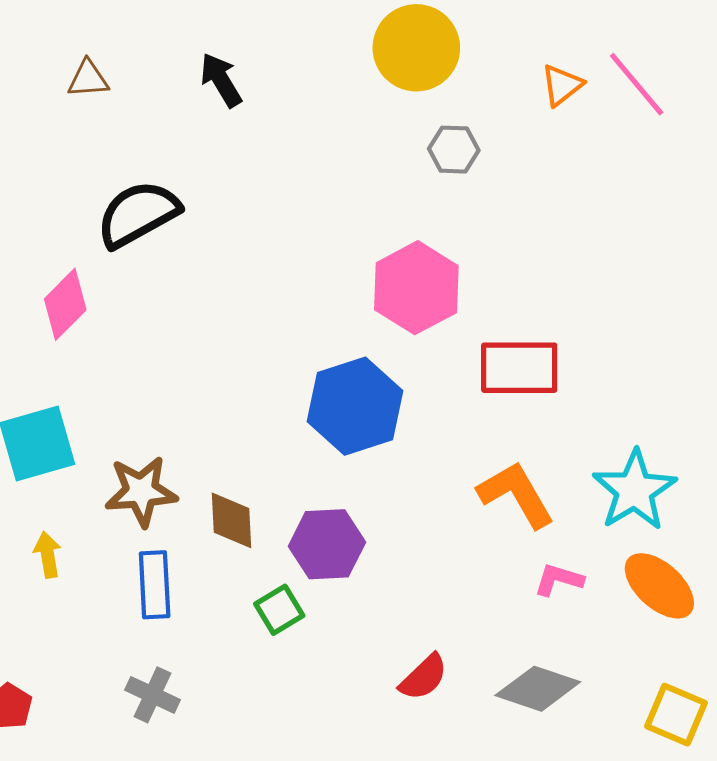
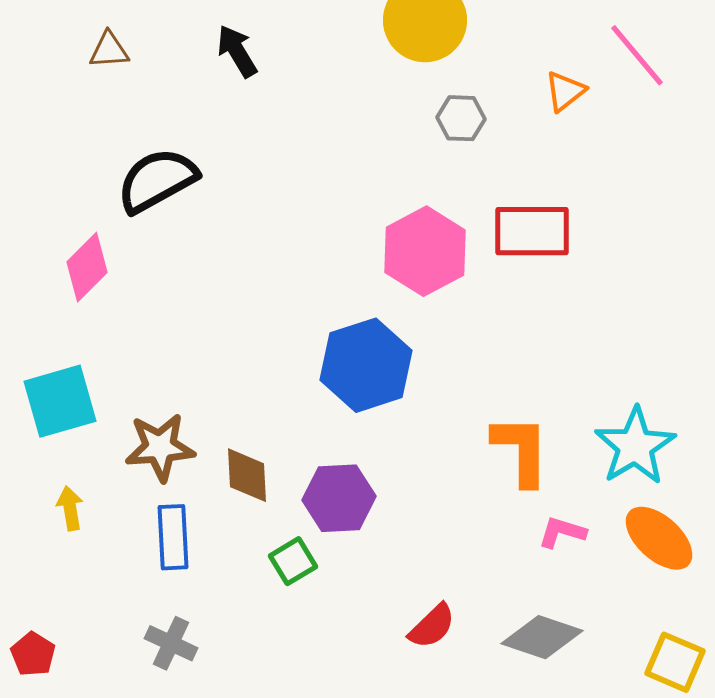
orange triangle: (562, 85) -> (565, 91), moved
red rectangle: (519, 368) -> (532, 231), moved
orange L-shape: (516, 494) -> (521, 450), turned 30

